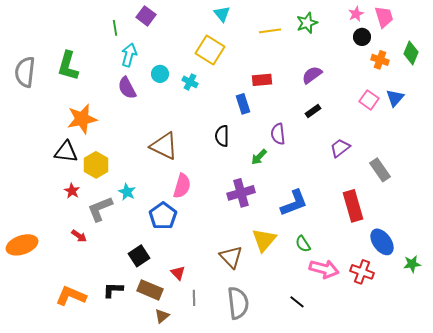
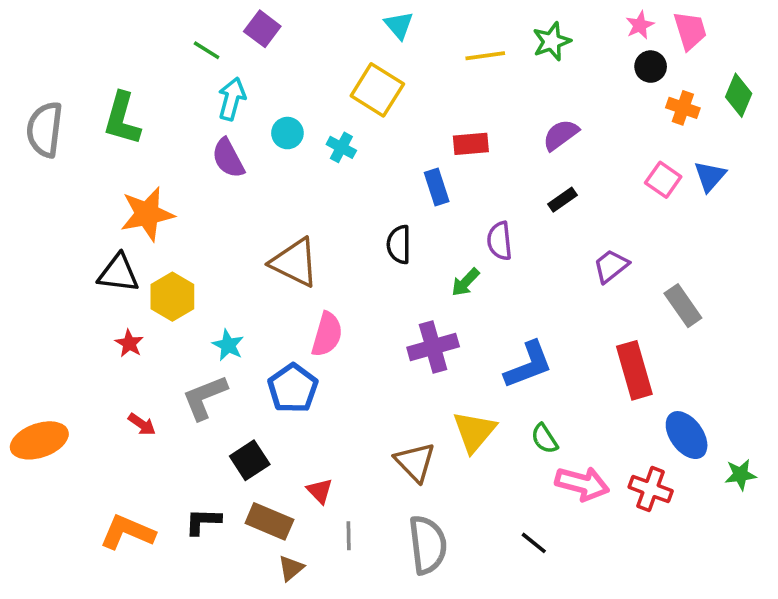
green line: (115, 28) -> (207, 50), turned -49
gray L-shape: (100, 209) -> (205, 397), moved

